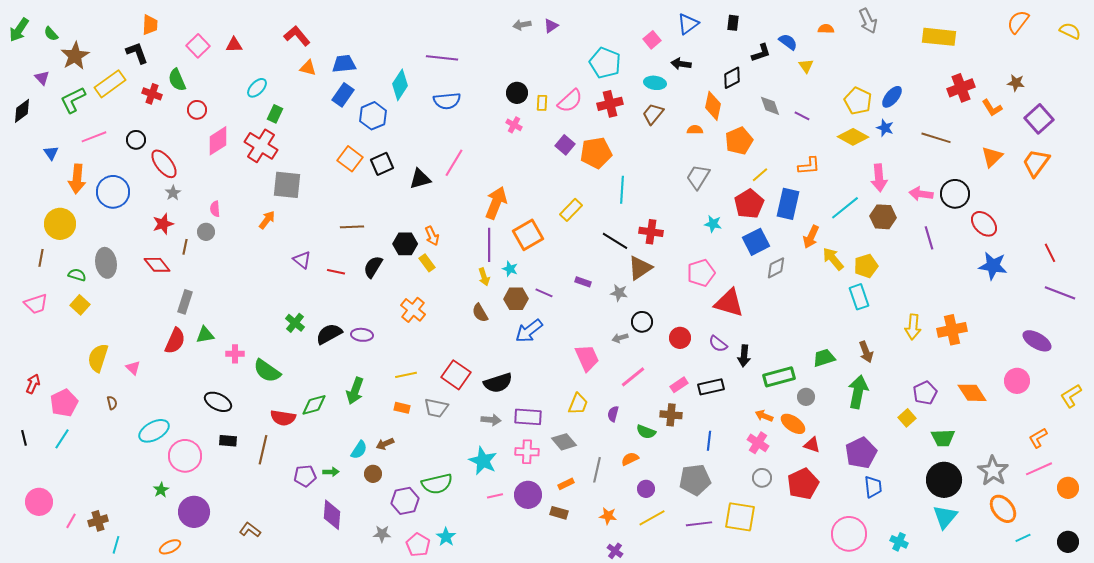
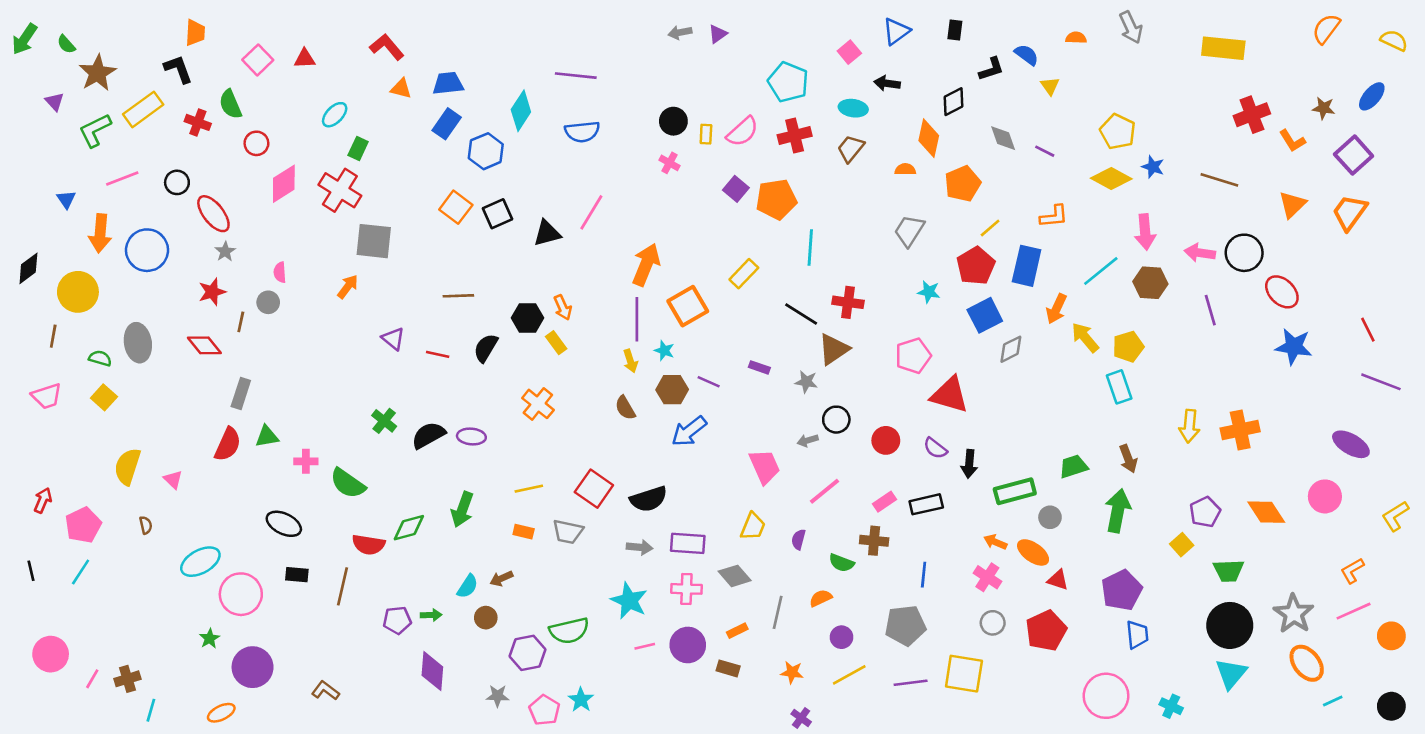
blue ellipse: (892, 97) -> (1372, 96), moved
black diamond: (22, 111) -> (28, 268), moved

